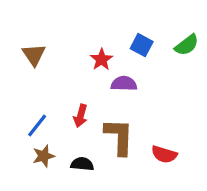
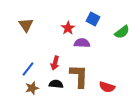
green semicircle: (187, 45) -> (122, 32), moved
black semicircle: (82, 164) -> (56, 84), moved

